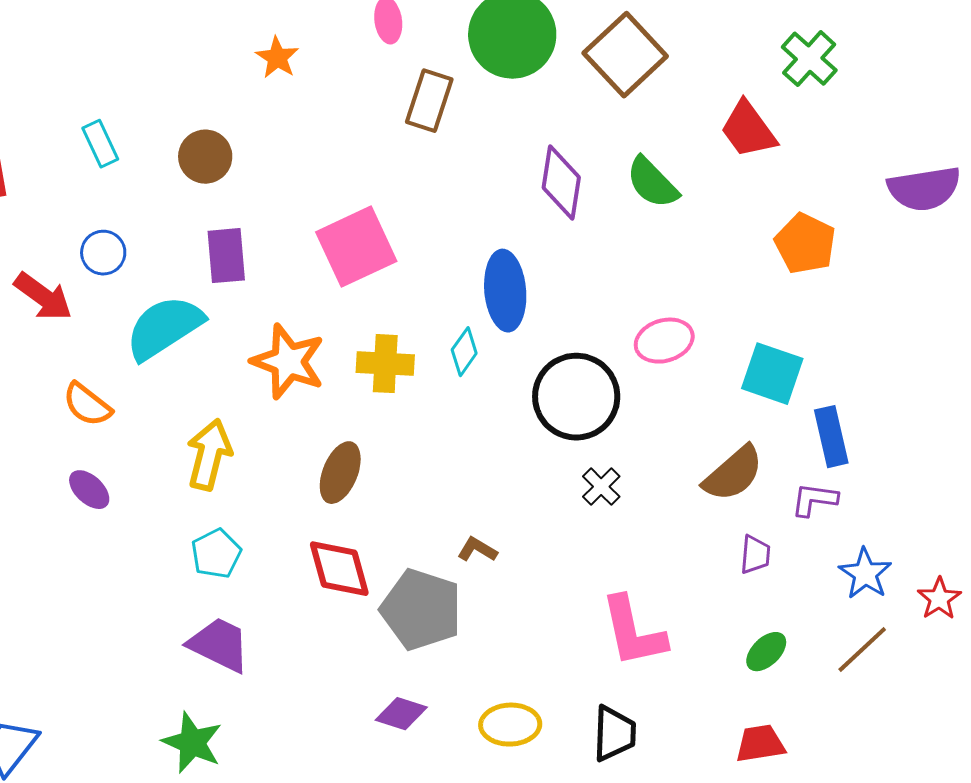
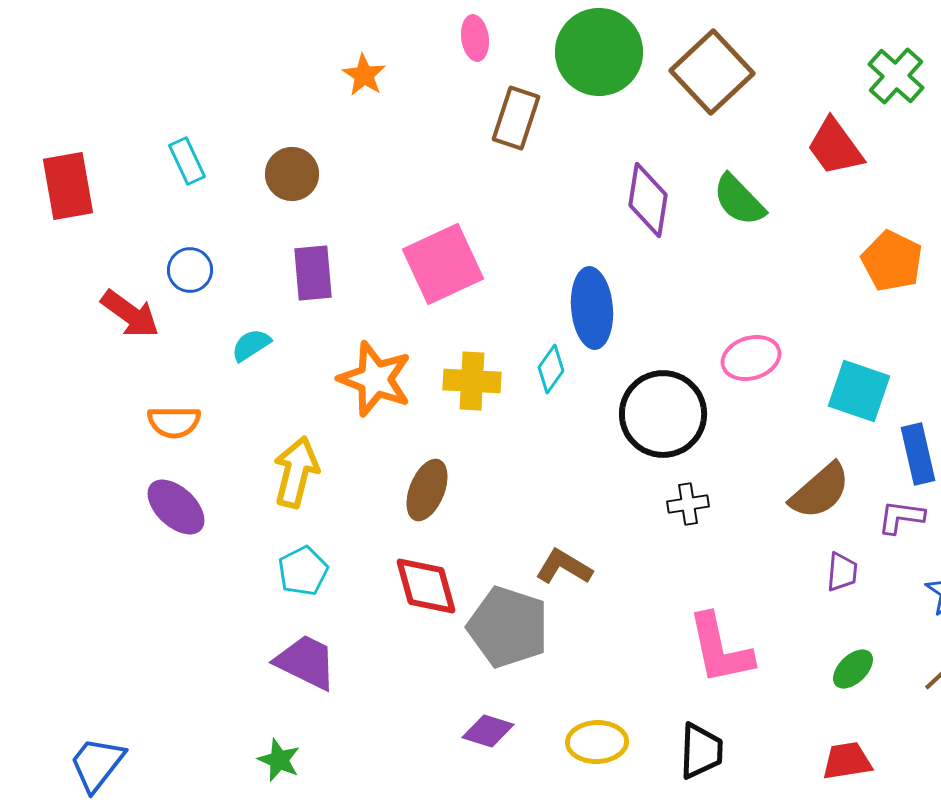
cyan semicircle: (164, 328) -> (251, 345), size x0.5
orange semicircle: (87, 405) -> (174, 422), turned -38
black cross: (601, 487) -> (688, 504), turned 36
purple ellipse: (89, 490) -> (176, 507), size x1.4
brown L-shape: (477, 550) -> (564, 567), size x1.4
green star: (192, 743) -> (279, 760), size x0.7

